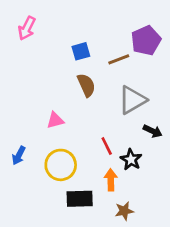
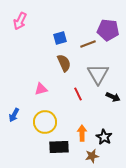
purple pentagon: (146, 40) -> (108, 30), turned 30
gray triangle: (132, 100) -> (98, 74), turned -30
red line: (107, 146) -> (78, 94), moved
black star: (131, 160) -> (104, 137), moved

